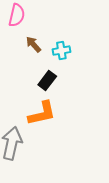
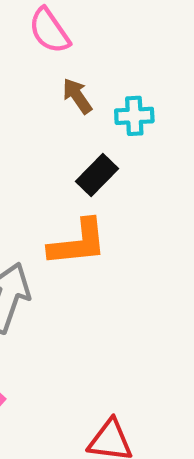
pink semicircle: (17, 15) -> (49, 31), turned 125

